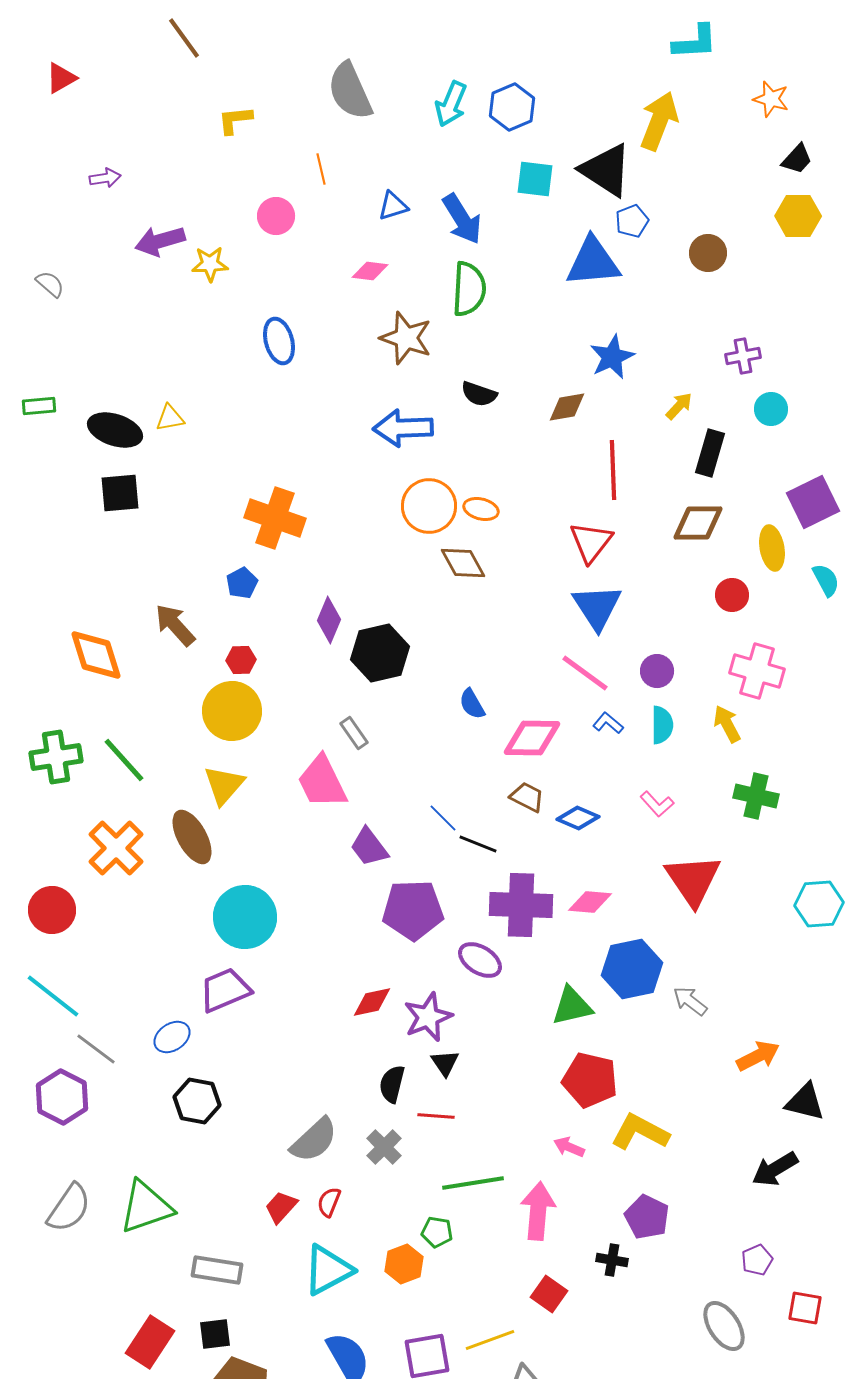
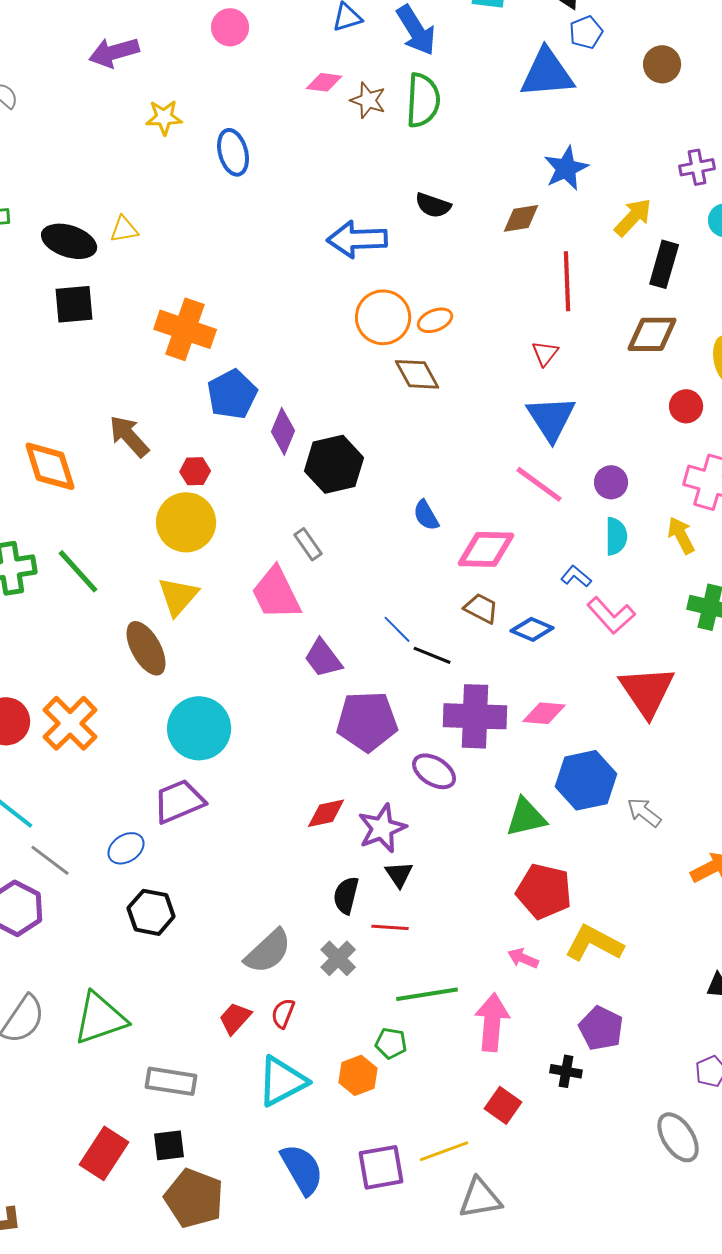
yellow star: (210, 264) -> (164, 117), moved
brown star: (406, 338) -> (368, 100), moved, size x0.7
yellow arrow: (679, 406) -> (633, 217), size x1.4
orange ellipse: (481, 509) -> (435, 320), turned -36
orange cross: (275, 518) -> (185, 329), moved
red triangle: (591, 542) -> (545, 353), size x0.6
blue pentagon: (242, 583) -> (232, 394), moved, size x1.6
blue L-shape: (608, 723) -> (576, 576), moved
pink L-shape: (657, 804) -> (611, 615), size x1.4
orange cross: (116, 848) -> (70, 723), moved

